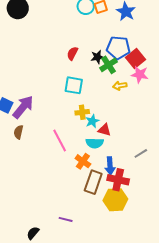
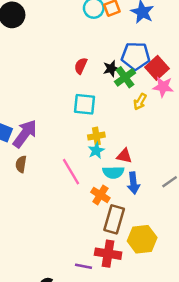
yellow arrow: (120, 86) -> (140, 102), turned -48
cyan star: (92, 121) -> (96, 151), moved
blue arrow: (110, 166) -> (133, 183), moved
red cross: (118, 180) -> (108, 254), moved

